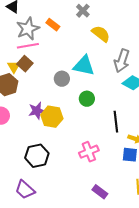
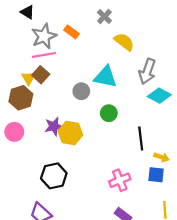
pink cross: (89, 152) -> (120, 180), moved

